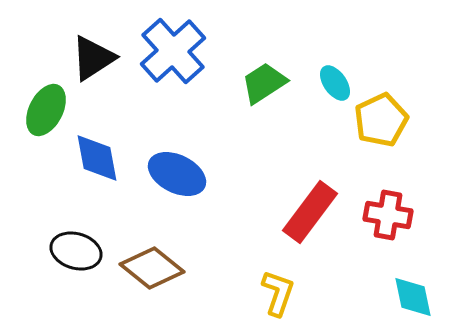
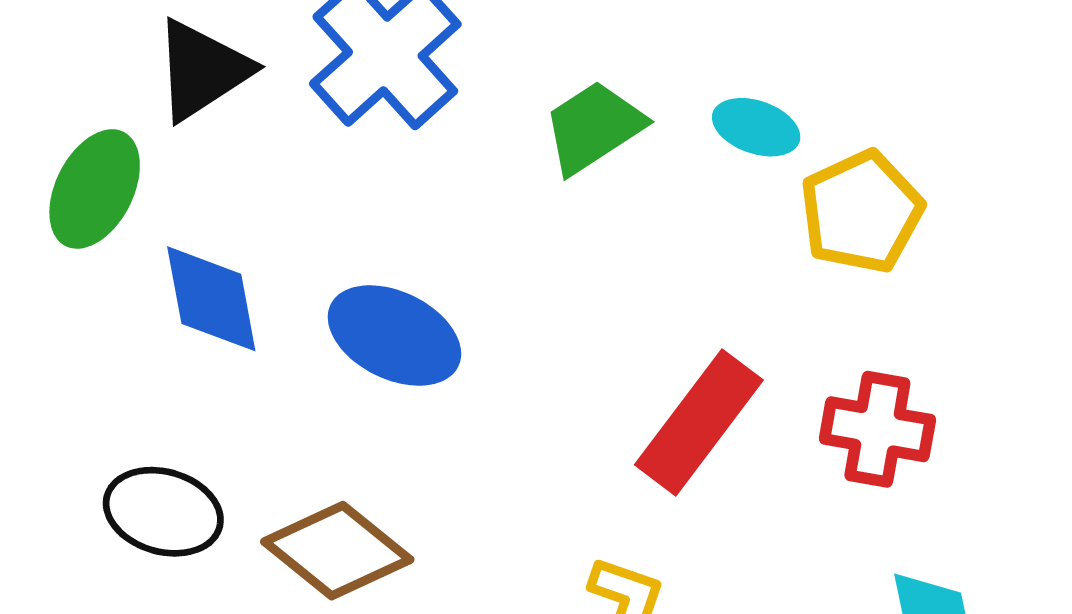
cyan ellipse: (335, 83) -> (756, 127), turned -36

